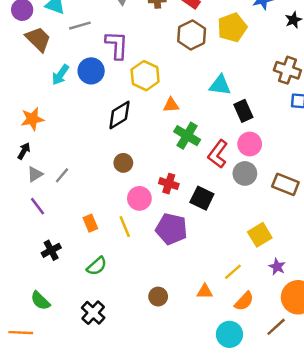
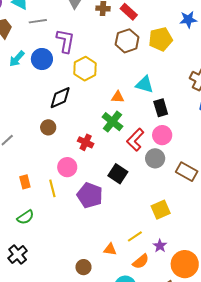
orange triangle: (171, 105) -> (118, 97), moved
brown circle: (123, 163) -> (48, 127), moved
red cross: (169, 184) -> (86, 142), moved
purple star: (277, 267) -> (160, 246), moved
brown circle: (158, 297) -> (83, 267), moved

